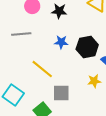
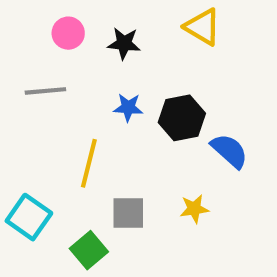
yellow line: (42, 69) -> (89, 163), turned 65
yellow star: (94, 81) -> (194, 209), moved

